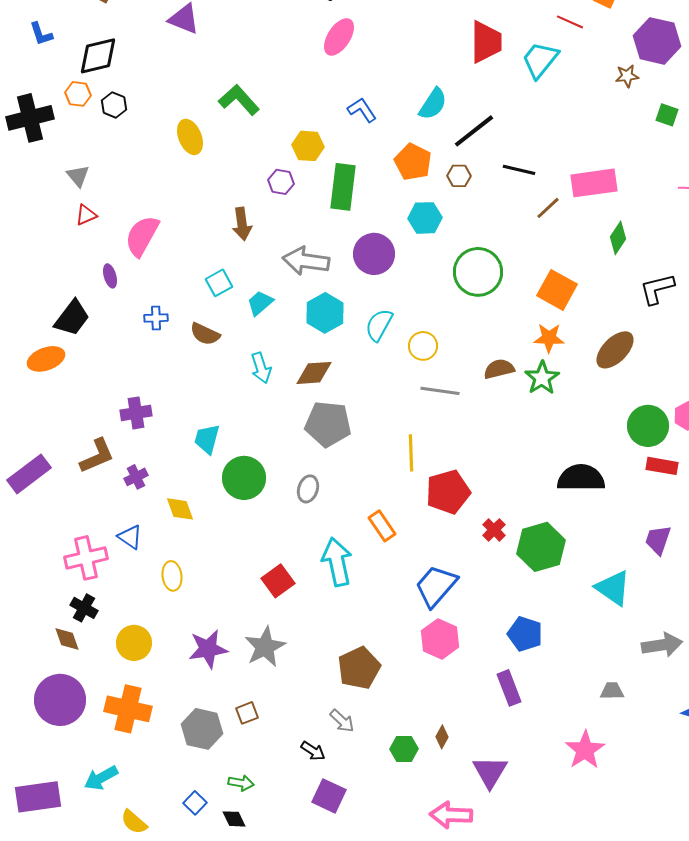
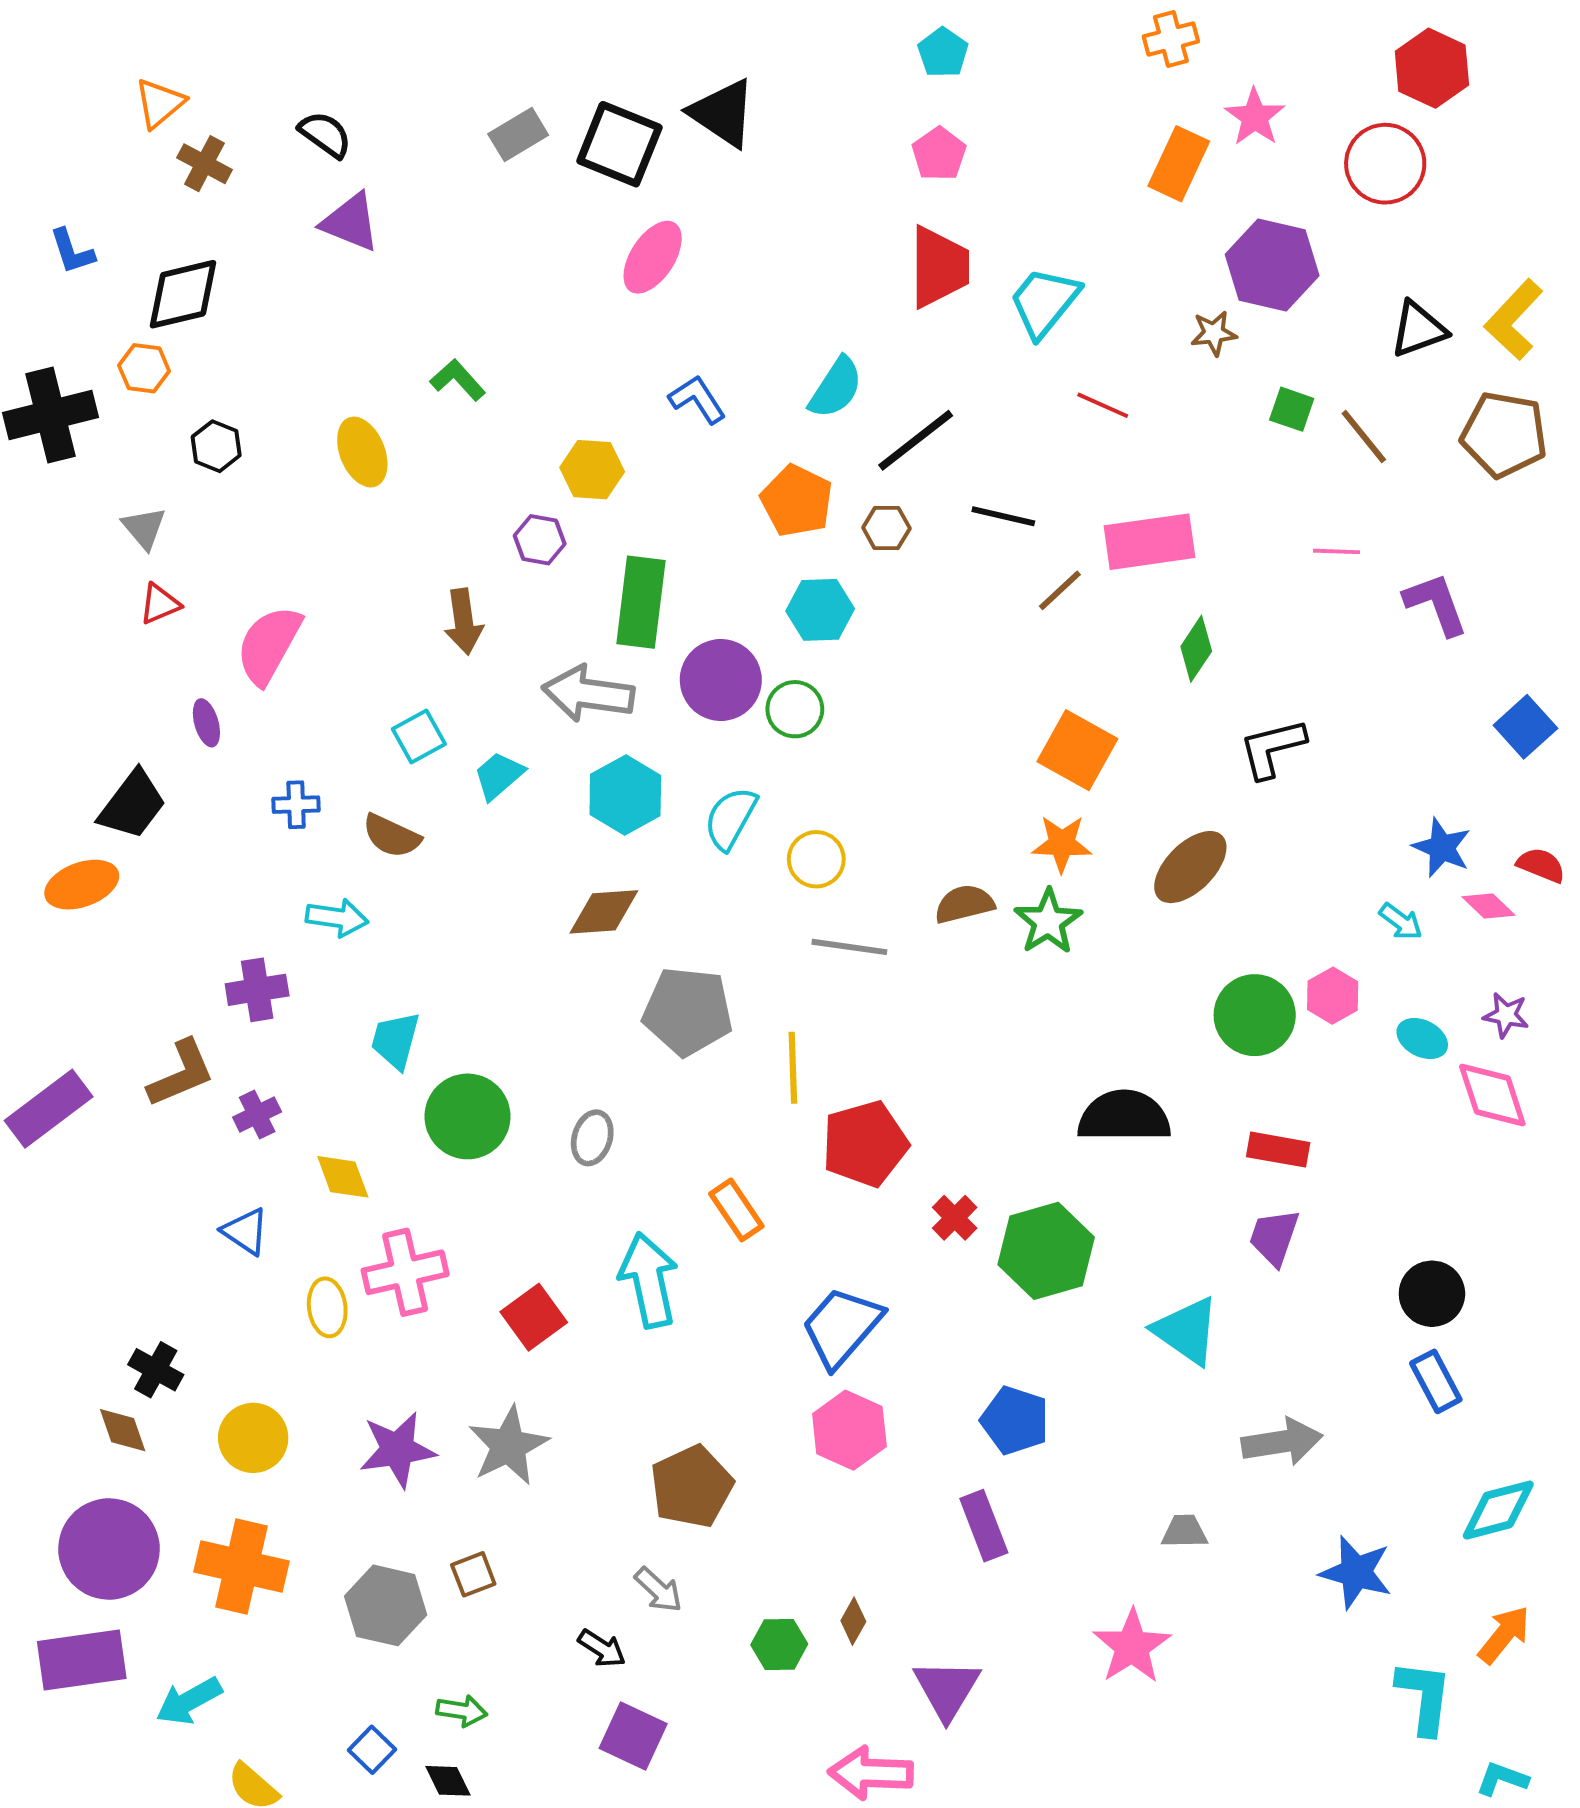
red line: (570, 22) -> (1103, 405), moved
green L-shape: (239, 100) -> (458, 380), size x0.7
black hexagon: (114, 105) -> (216, 446), moved
green rectangle: (343, 187) -> (641, 602), moved
green circle: (478, 272) -> (795, 709), moved, size x0.6
cyan arrow: (261, 368) -> (337, 918), moved, turned -64
gray pentagon: (328, 424) -> (688, 1011), moved
red rectangle: (662, 466) -> (1278, 1150), moved
pink cross: (86, 558) -> (405, 1272), moved
purple rectangle: (38, 797) -> (82, 1660), moved

